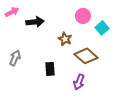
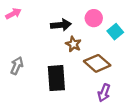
black arrow: (35, 22) -> (61, 25), moved
black rectangle: (50, 69) -> (56, 78), size x1.6
purple arrow: (79, 82) -> (104, 93), moved

